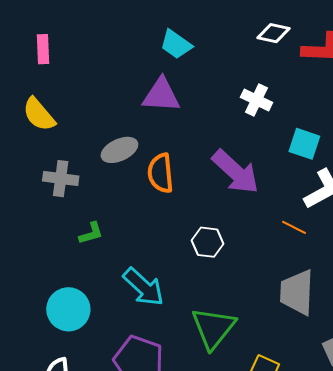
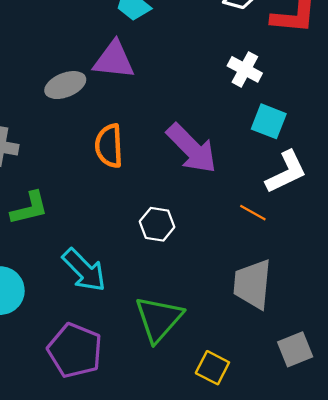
white cross: (256, 100) -> (245, 69), moved
gray ellipse: (119, 150) -> (65, 85), moved
green L-shape: (91, 233) -> (29, 208), size x1.4

